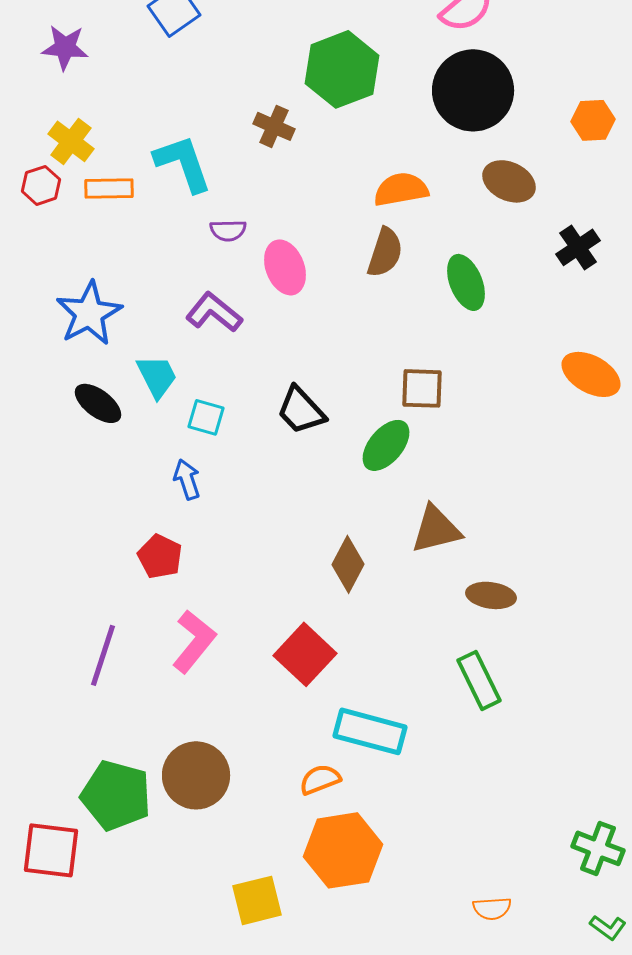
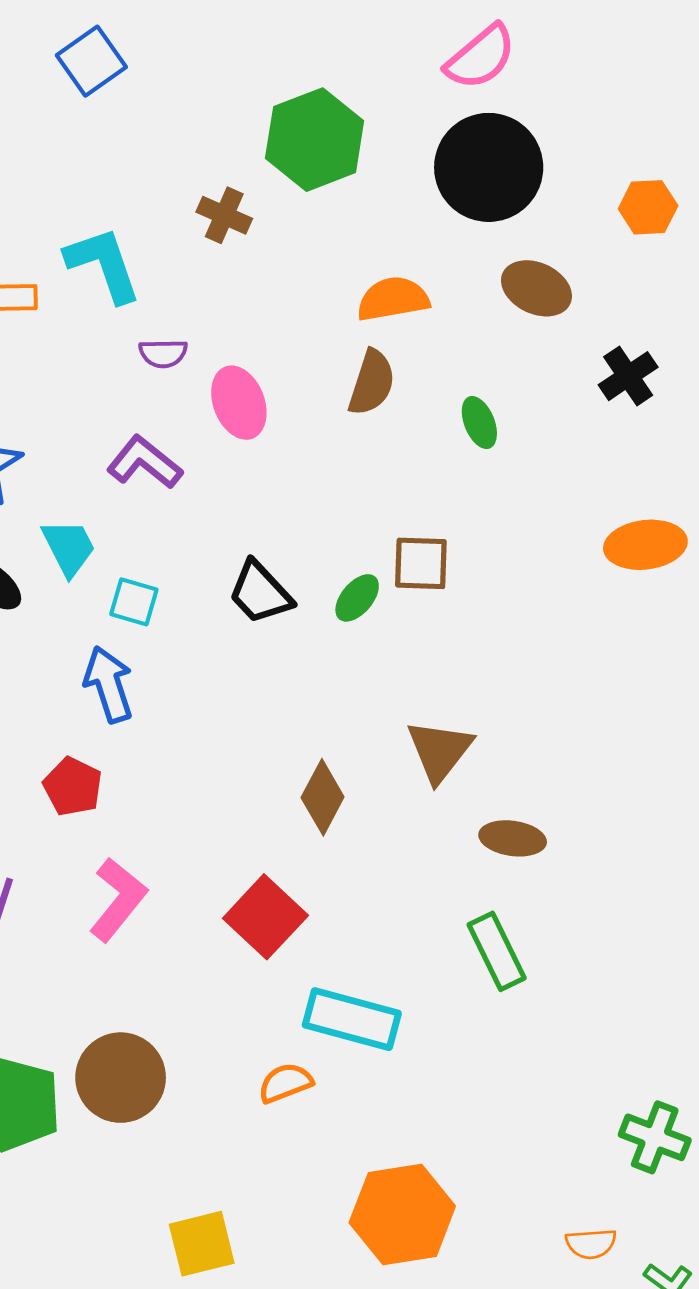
green ellipse: (466, 282) -> (479, 423), size x0.7
orange ellipse: (591, 374) -> (645, 545), turned -36
green ellipse: (386, 445) -> (357, 598), moved, size x0.7
blue arrow: (187, 479) -> (109, 684), size x1.4
brown triangle: (436, 529) -> (439, 751), turned -38
green cross: (598, 848) -> (655, 1137), moved
orange hexagon: (343, 850) -> (402, 1214), moved
orange semicircle: (492, 908) -> (591, 1244), moved

